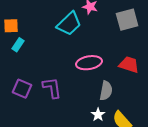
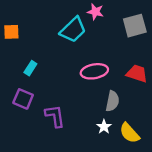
cyan rectangle: (18, 45) -> (30, 68), moved
purple L-shape: (52, 88) -> (55, 116), moved

